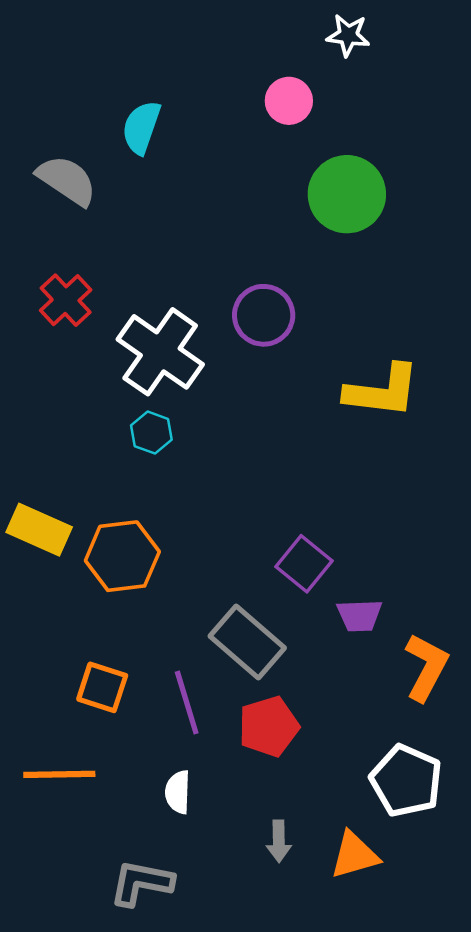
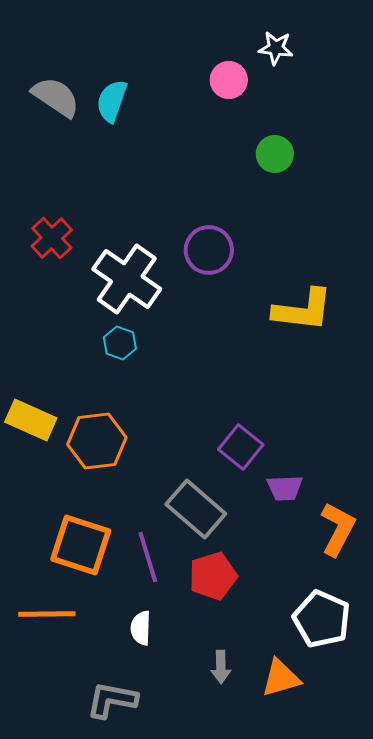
white star: (348, 35) -> (276, 48), moved
gray semicircle: (67, 180) -> (56, 97), moved
green circle: (347, 194) -> (275, 154), size x0.6
orange square: (102, 687) -> (81, 545), size x1.5

